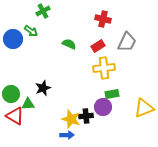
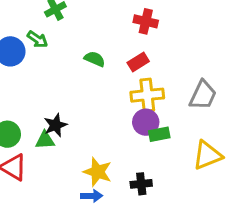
gray trapezoid: (127, 42) -> (203, 95), moved
green triangle: (28, 104) -> (45, 140), moved
purple circle: (103, 107) -> (146, 122), moved
black cross: (86, 116) -> (141, 184), moved

